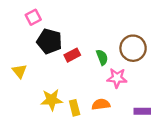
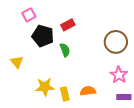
red rectangle: (72, 55) -> (68, 25), moved
green semicircle: (102, 57) -> (65, 50), moved
pink star: (117, 78) -> (119, 75), moved, turned 30

